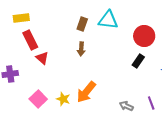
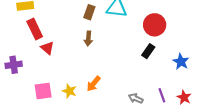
orange arrow: (86, 92) -> (94, 84), size x0.7
pink square: (38, 99) -> (43, 91), turned 36

